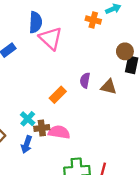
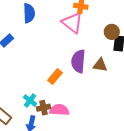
pink triangle: (51, 38) -> (72, 23), moved
purple semicircle: (85, 80) -> (78, 61), size x1.6

